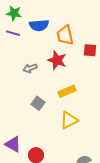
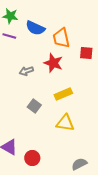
blue semicircle: (39, 25) -> (35, 28), turned 30
yellow triangle: (69, 120) -> (65, 123), turned 36

